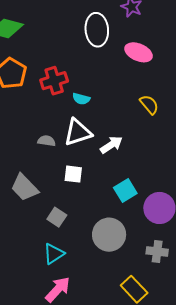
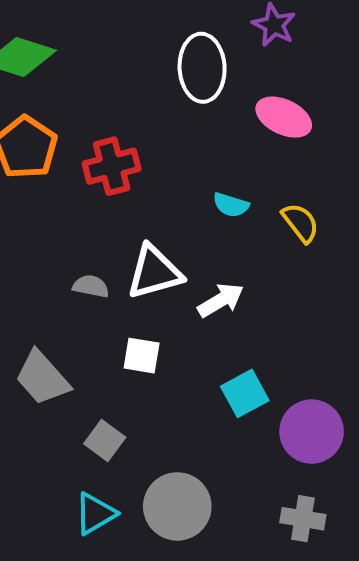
cyan semicircle: (81, 99) -> (231, 205), moved
gray circle: (109, 235) -> (177, 506), moved

